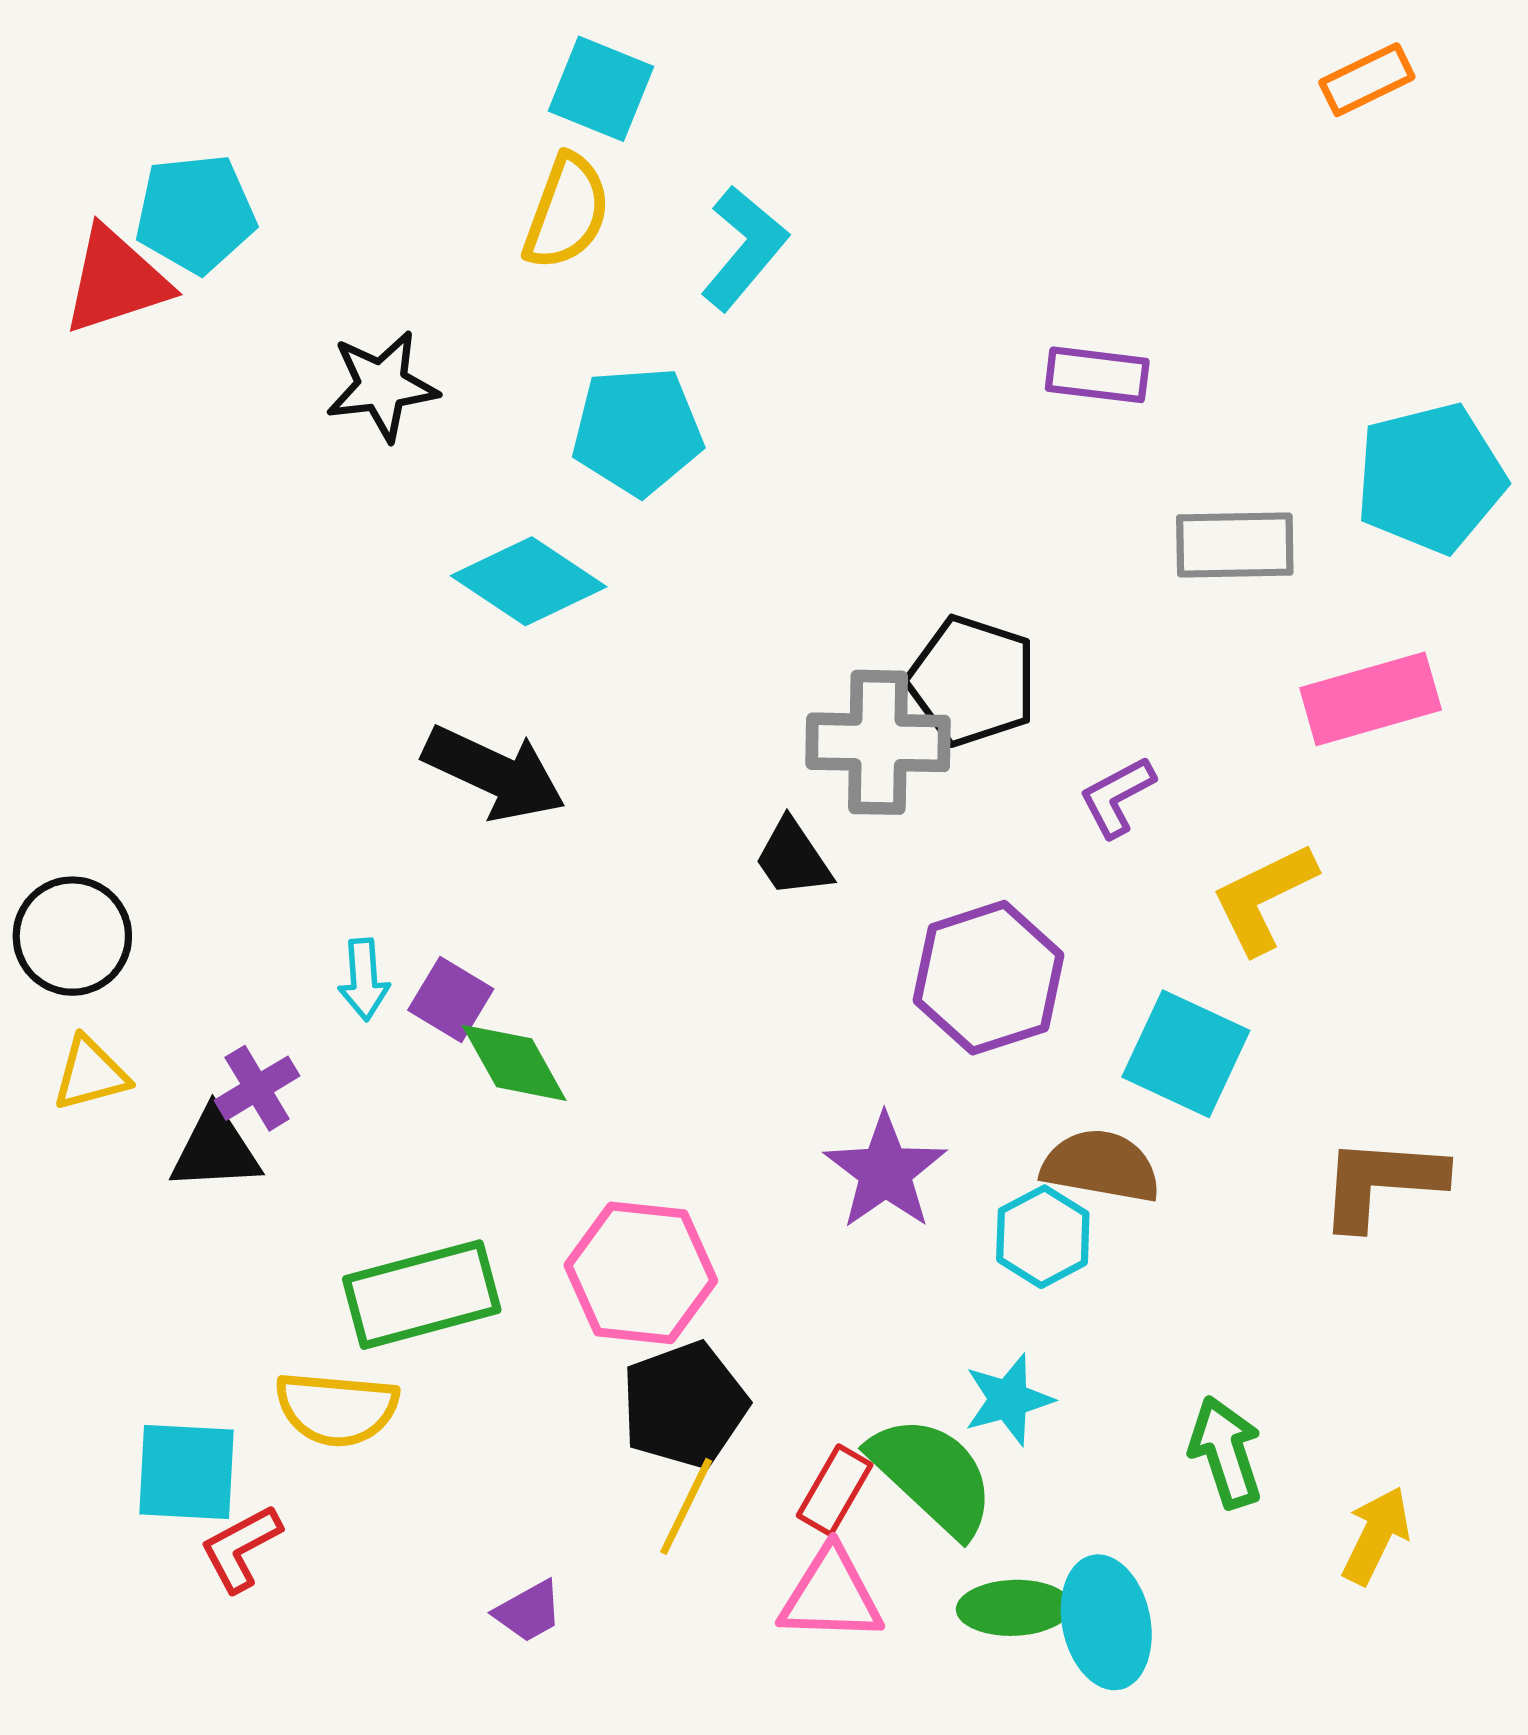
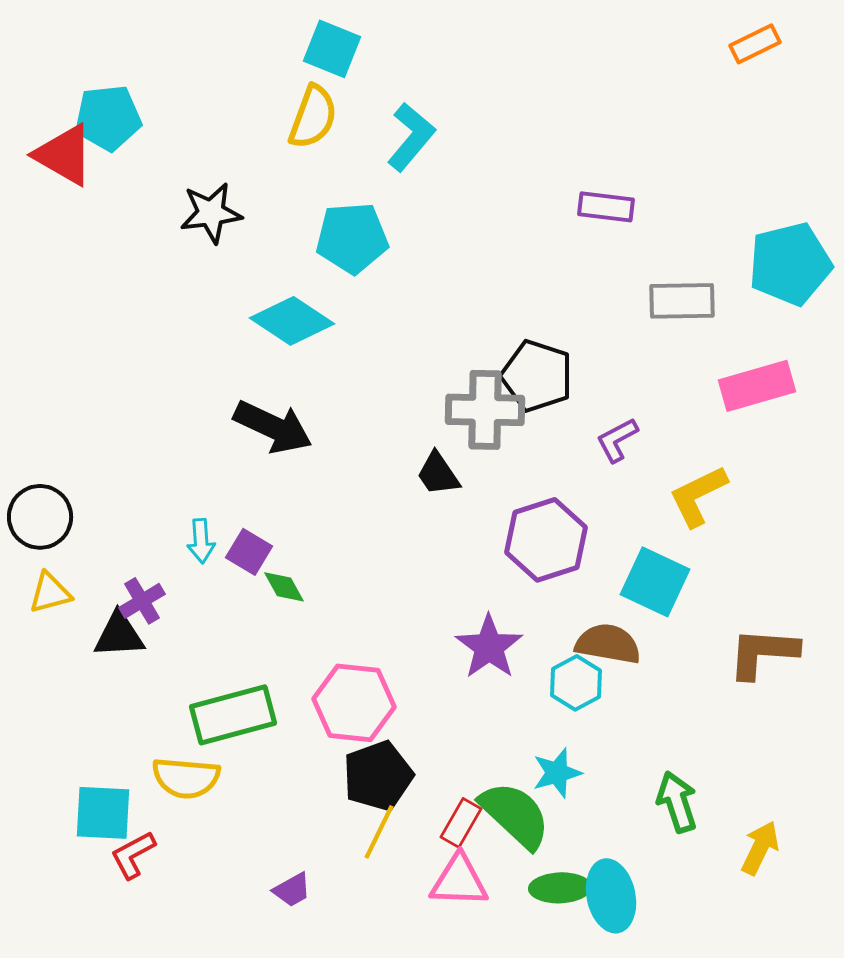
red triangle: (116, 281) -> (64, 155), turned 48
green diamond: (514, 1063) -> (284, 587), size x0.7

